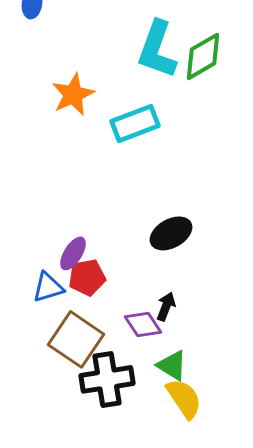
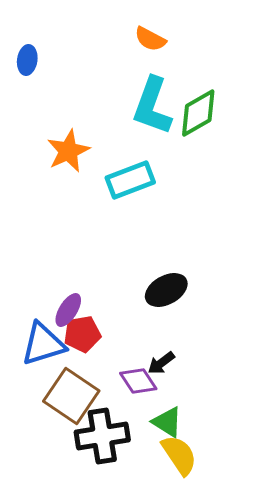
blue triangle: (48, 287) -> (43, 344), size x1.4
black arrow: (166, 306) -> (161, 363), turned -148

